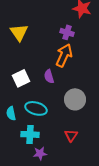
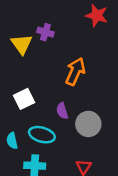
purple cross: (67, 32) -> (45, 32), moved
purple semicircle: (49, 76) -> (62, 111), moved

